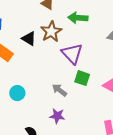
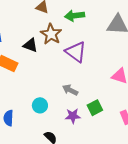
green square: (82, 78) -> (95, 108), moved, turned -35
cyan circle: (17, 93) -> (40, 105), moved

